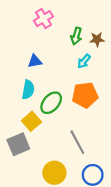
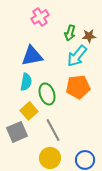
blue triangle: (35, 61) -> (32, 56), size x1.6
cyan arrow: (84, 61) -> (77, 56), size x1.6
green ellipse: (51, 103) -> (47, 94), turned -60
gray line: (77, 142) -> (53, 130), moved

